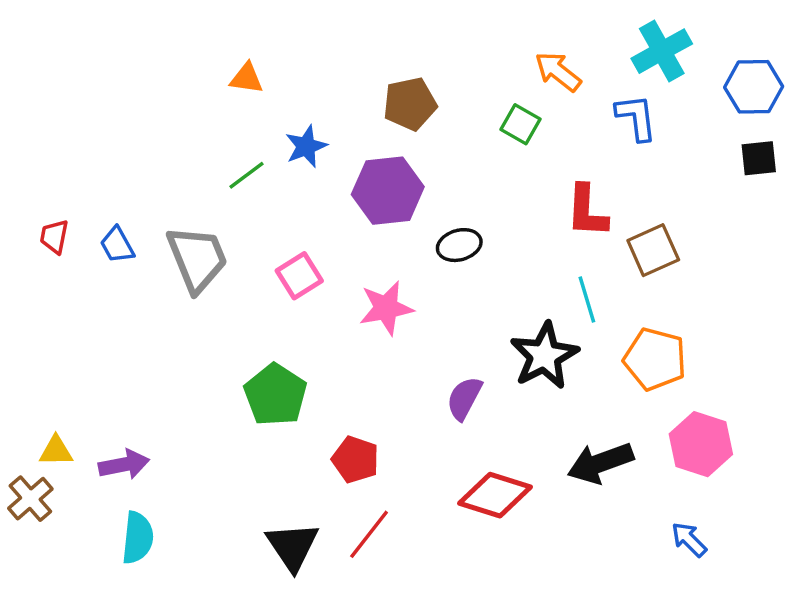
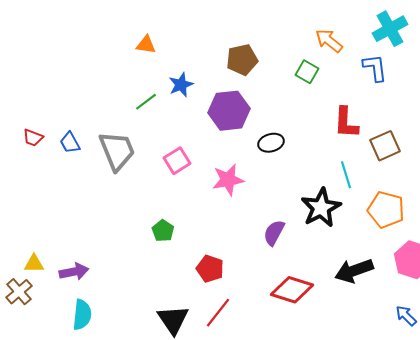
red trapezoid: (54, 237) -> (33, 138), turned -80
green pentagon: (275, 395) -> (163, 231), size x0.6

